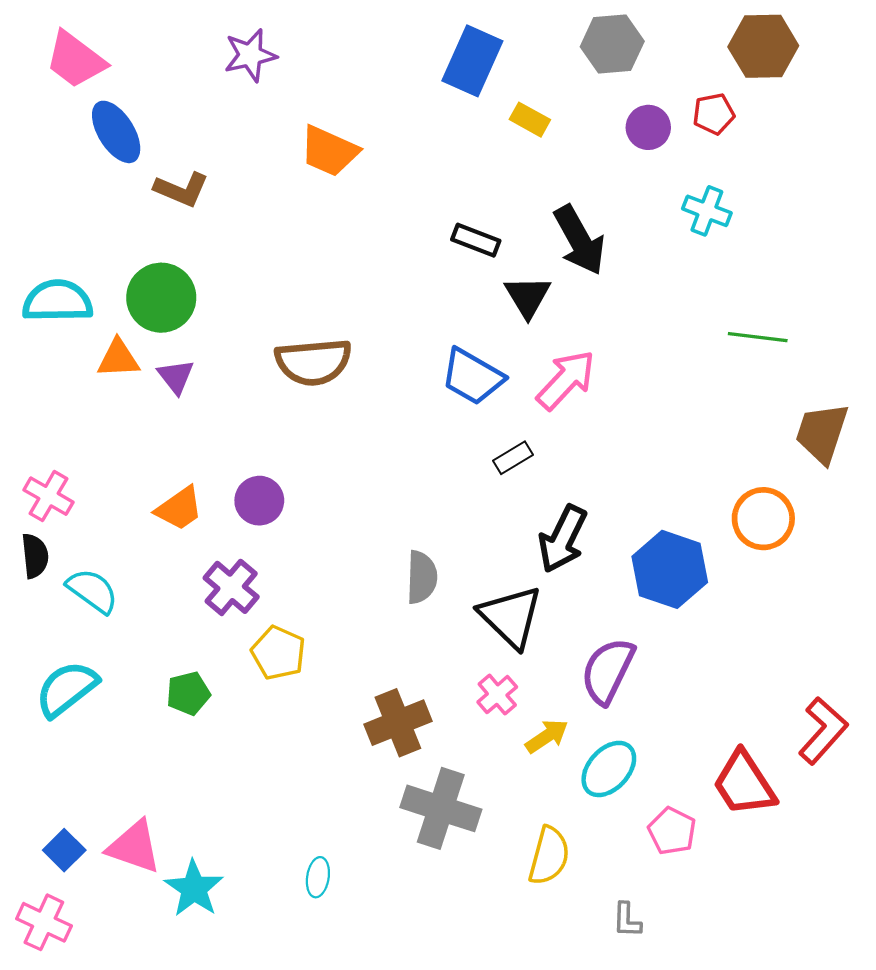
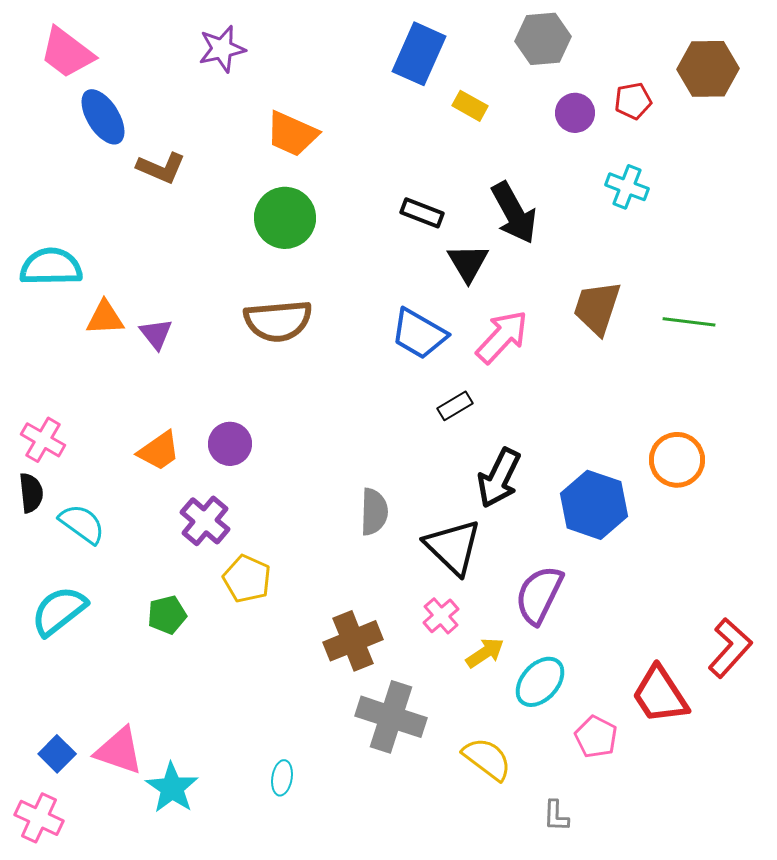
brown hexagon: (763, 46) -> (708, 69), moved
green circle: (161, 298) -> (285, 218), moved
green line: (758, 337) -> (689, 322), moved
brown trapezoid: (822, 433) -> (597, 308), moved
yellow semicircle: (549, 856) -> (487, 759), turned -68

